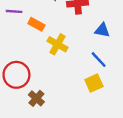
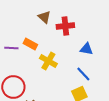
purple line: (14, 11) -> (11, 48), moved

